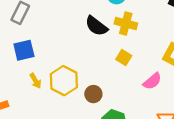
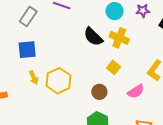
brown circle: (93, 94) -> (99, 92), moved

